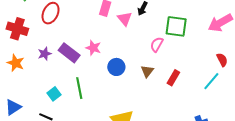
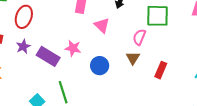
pink triangle: (125, 19) -> (102, 25), moved
purple star: (45, 54) -> (23, 46), moved
brown triangle: (147, 71) -> (133, 58), moved

